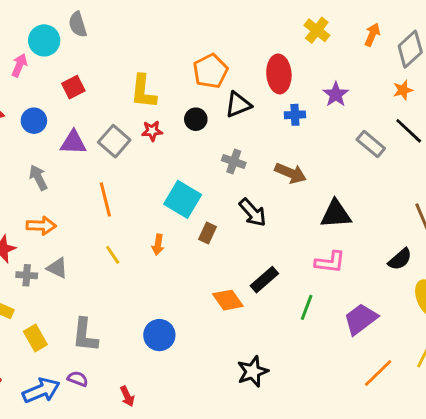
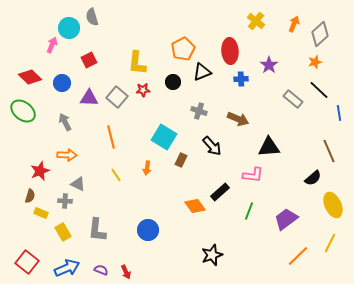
pink L-shape: (330, 262) -> (253, 175), moved
gray cross: (27, 275) -> (65, 201), moved
purple semicircle: (78, 379) -> (101, 270), moved

